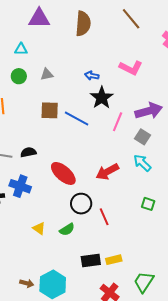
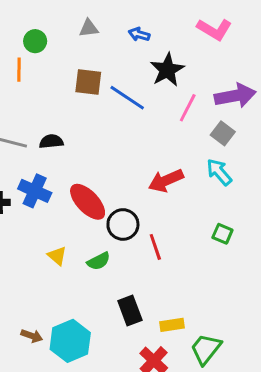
green circle: (19, 76) -> (35, 41), moved
blue arrow: (92, 76) -> (139, 34), moved
red ellipse: (63, 173) -> (88, 202), moved
yellow rectangle: (114, 260) -> (172, 325), moved
black rectangle: (91, 261) -> (130, 311), turned 72

